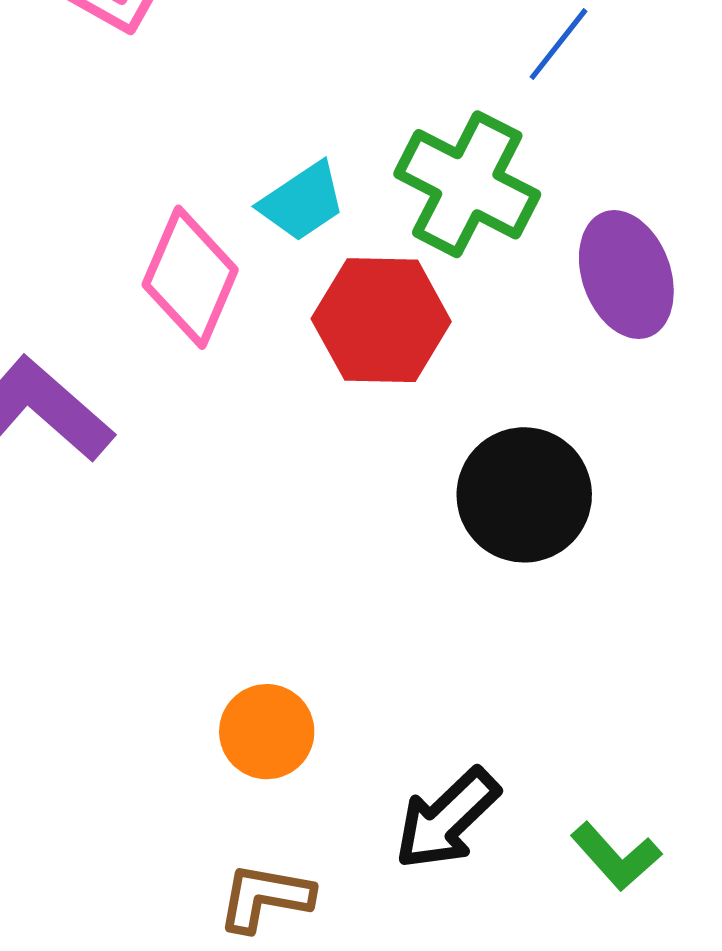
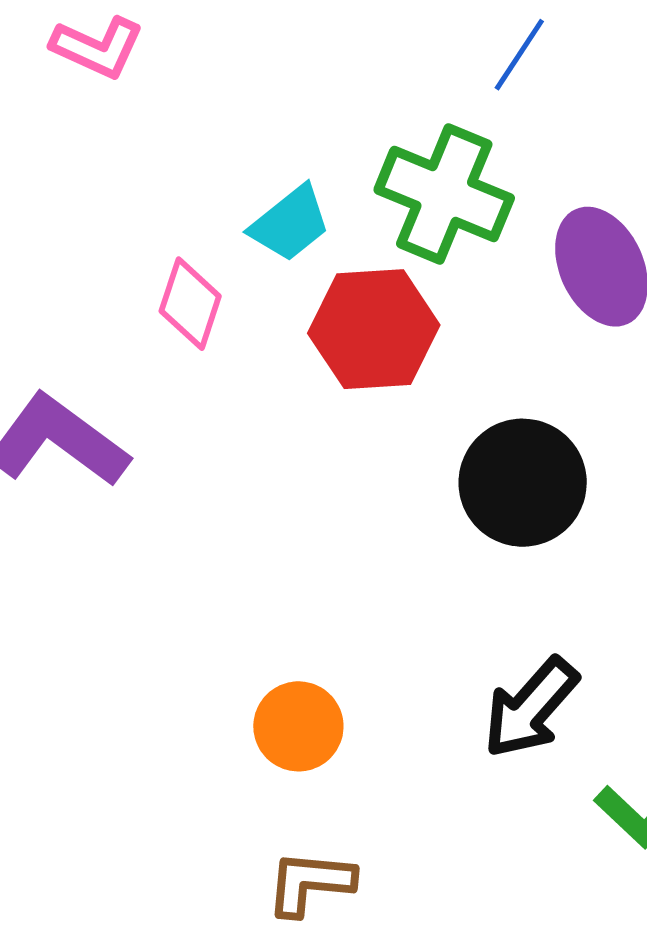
pink diamond: (190, 277) -> (190, 304), size x0.7
black arrow: (447, 819) -> (531, 708), moved

